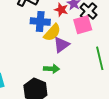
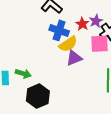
green arrow: (52, 69) -> (23, 74), moved

